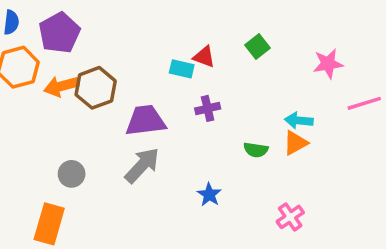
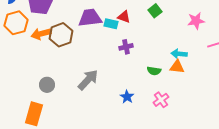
purple trapezoid: (146, 121) -> (90, 18), moved
orange triangle: (295, 143) -> (177, 67), turned 35
pink cross: (290, 217) -> (161, 100), moved

